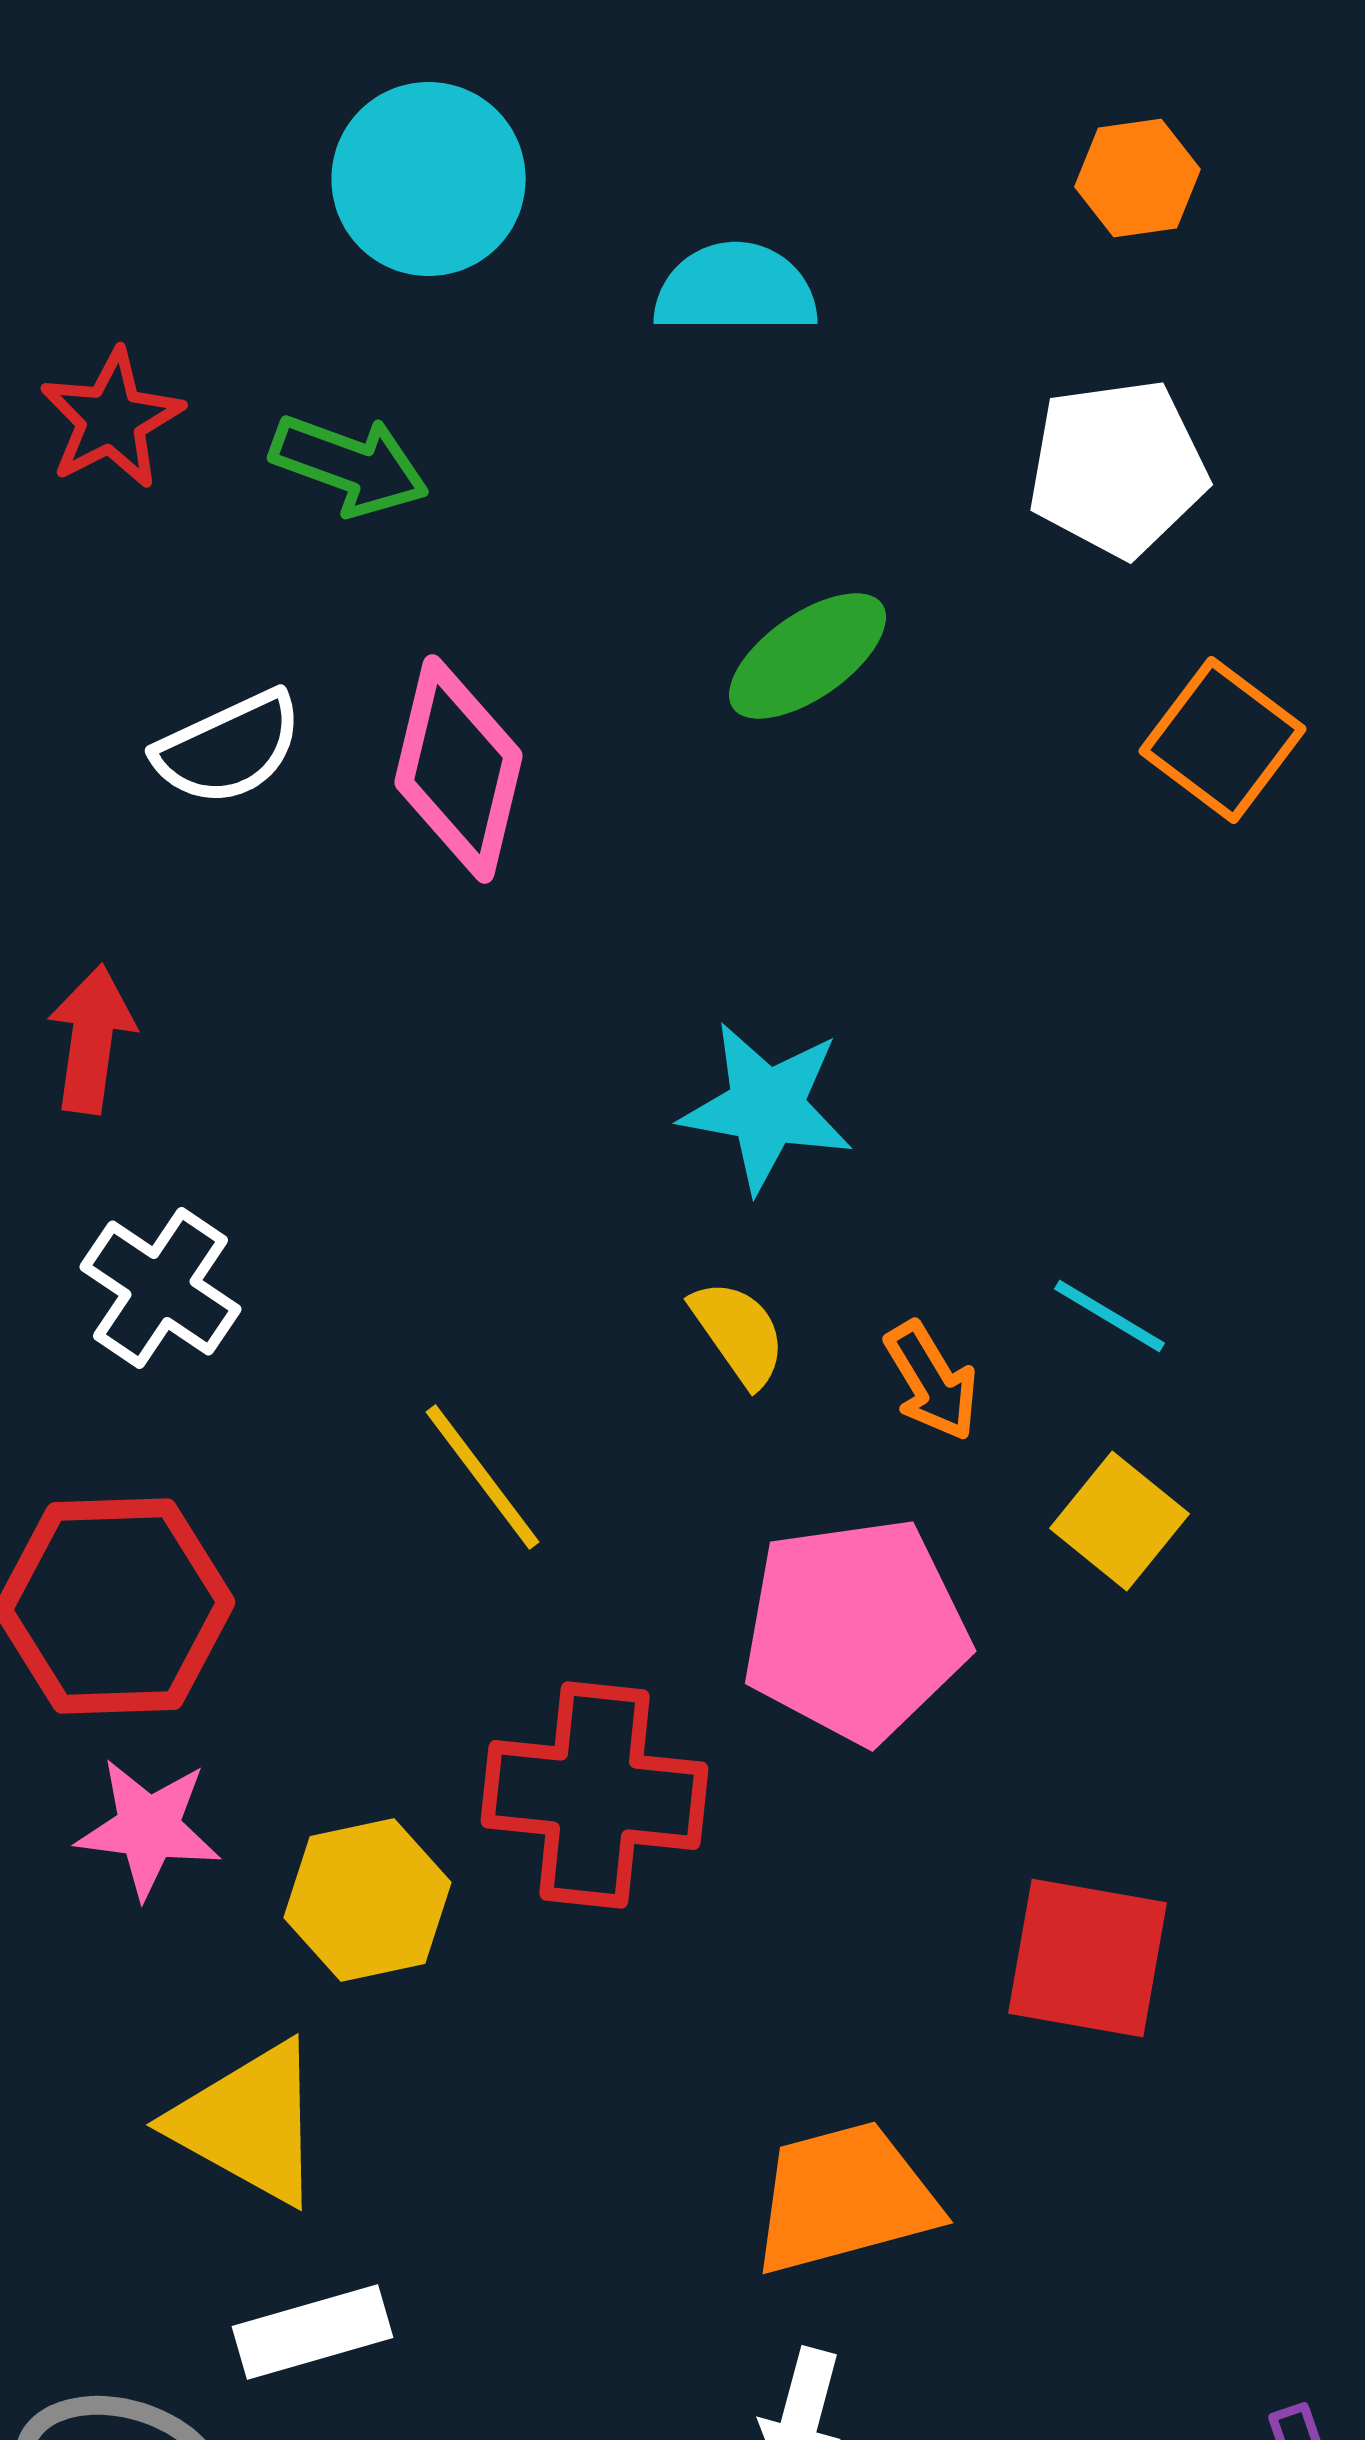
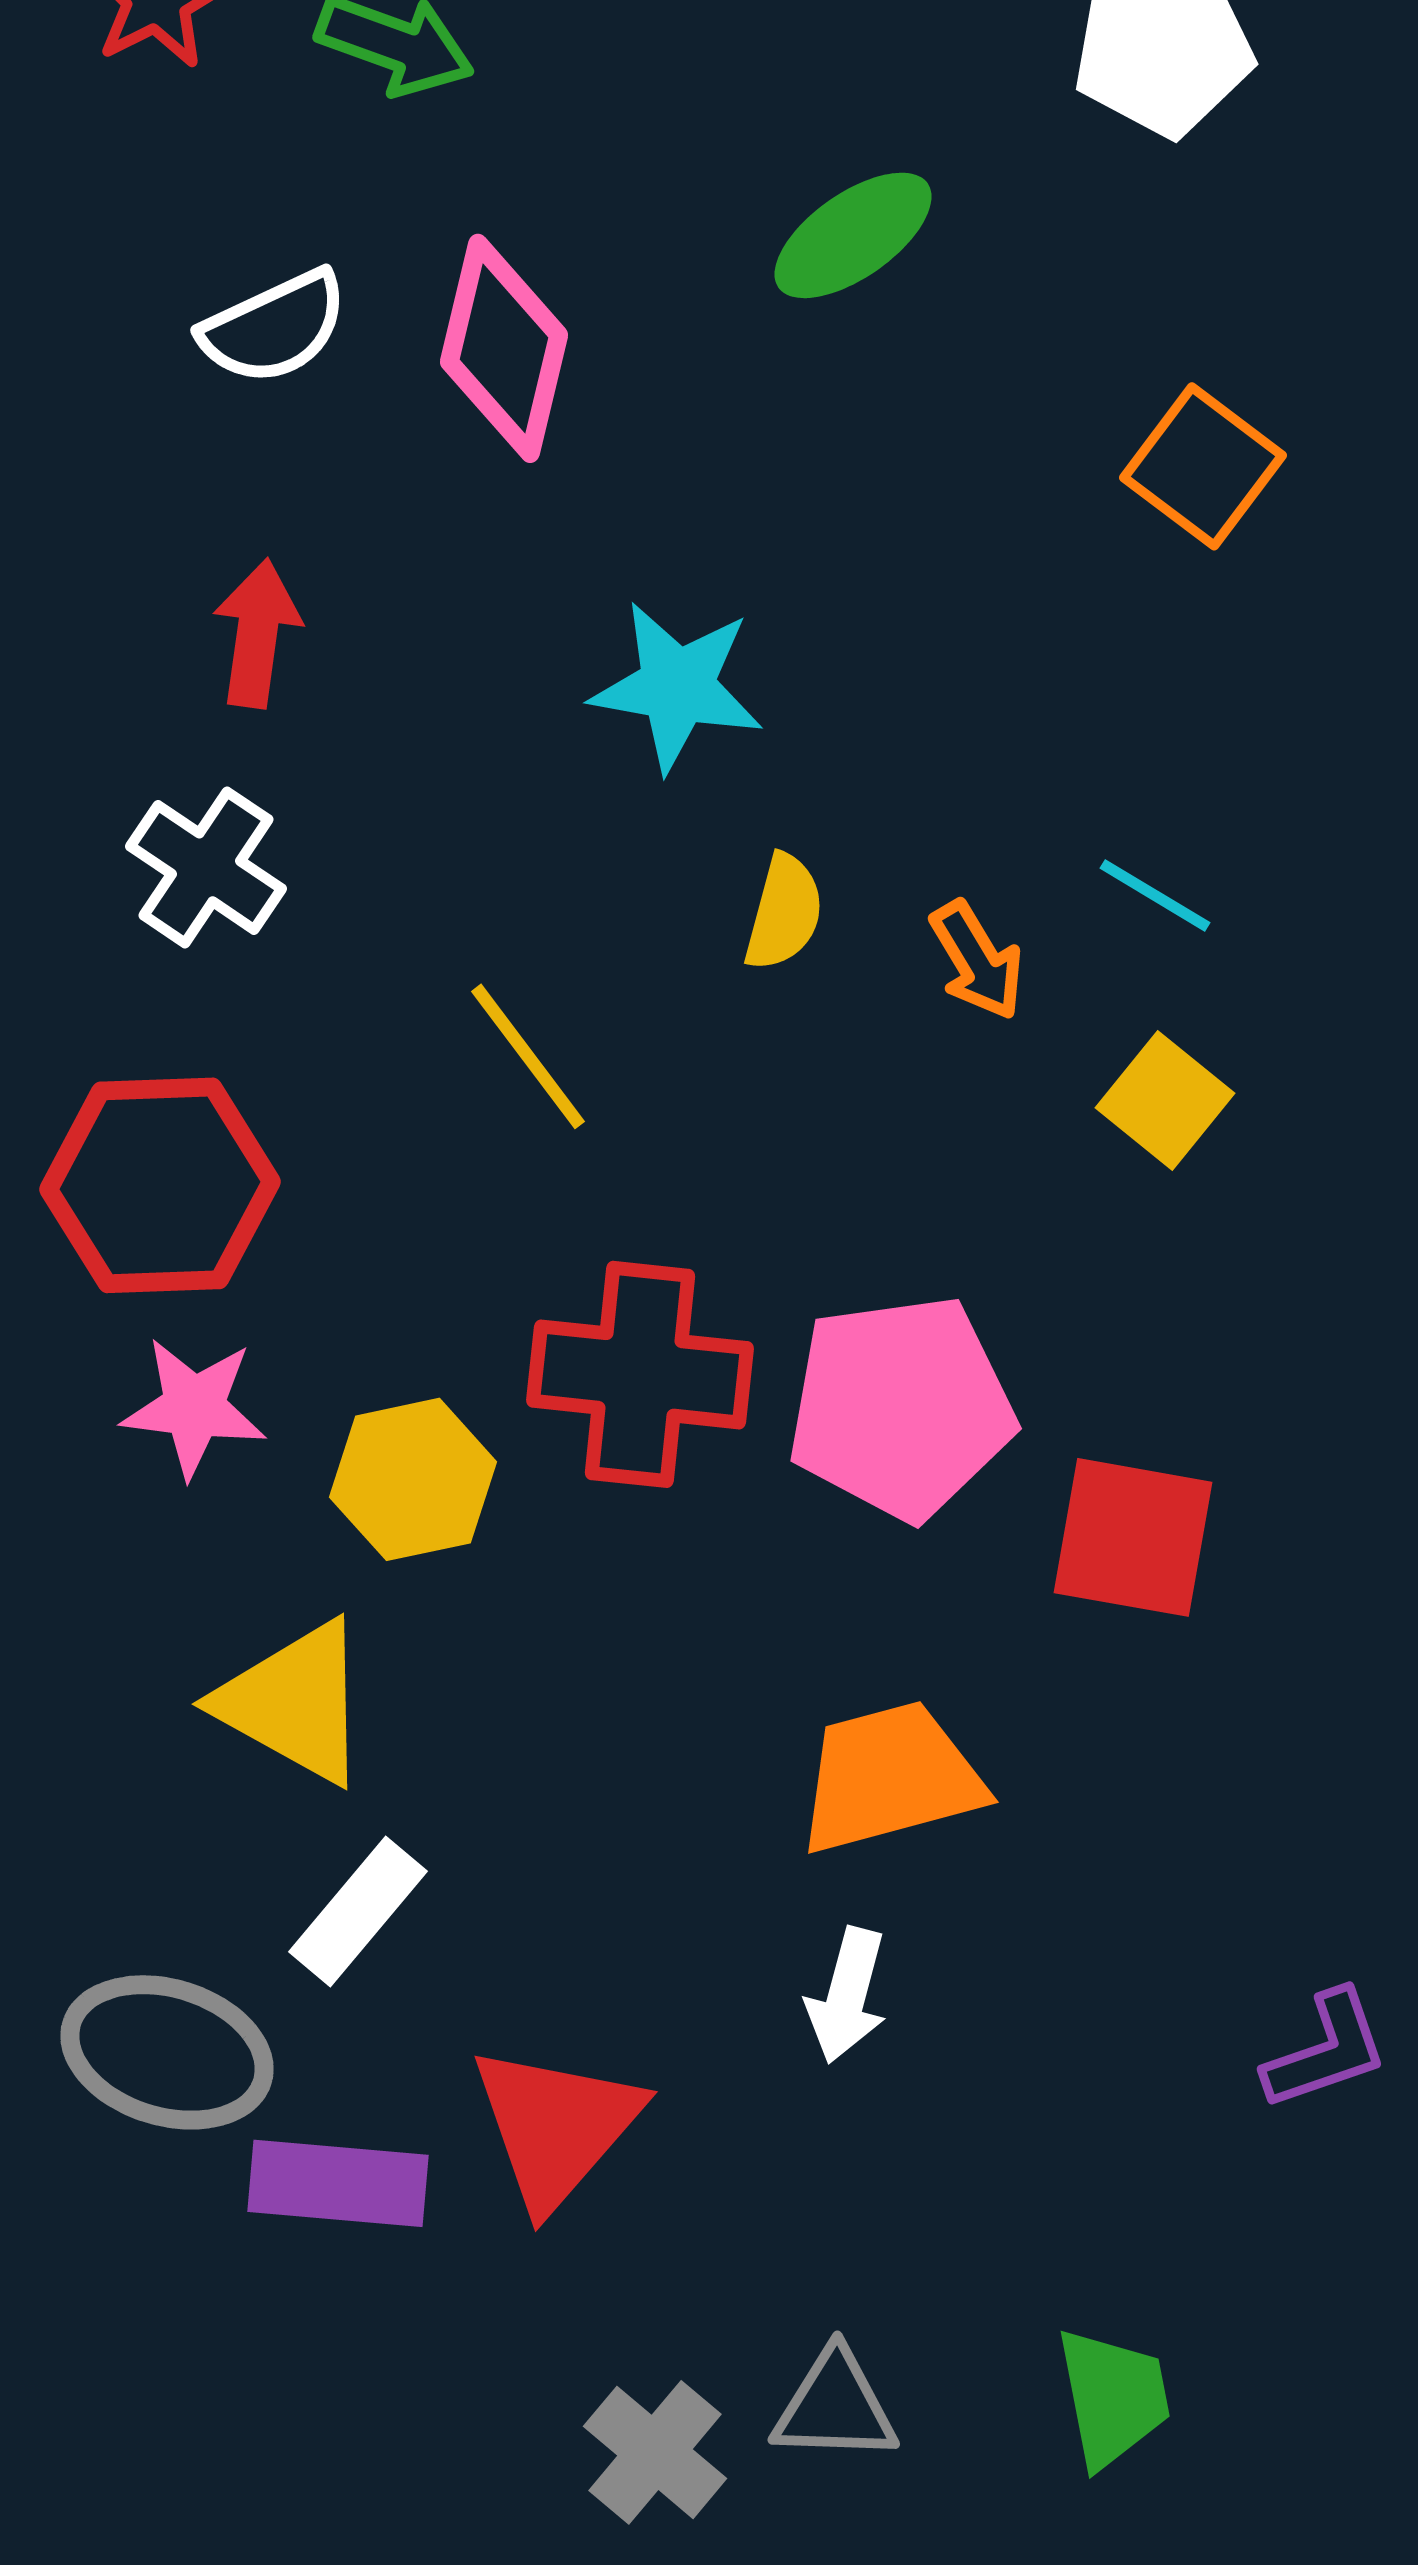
orange square: (1222, 740) -> (1203, 466), moved
red arrow: (92, 1039) -> (257, 633), moved
cyan star: (766, 1107) -> (677, 686), moved
yellow semicircle: (738, 1333) -> (784, 912), turned 50
pink pentagon: (856, 1630) -> (901, 1407), moved
white rectangle: (312, 2332) -> (358, 1911), turned -34

